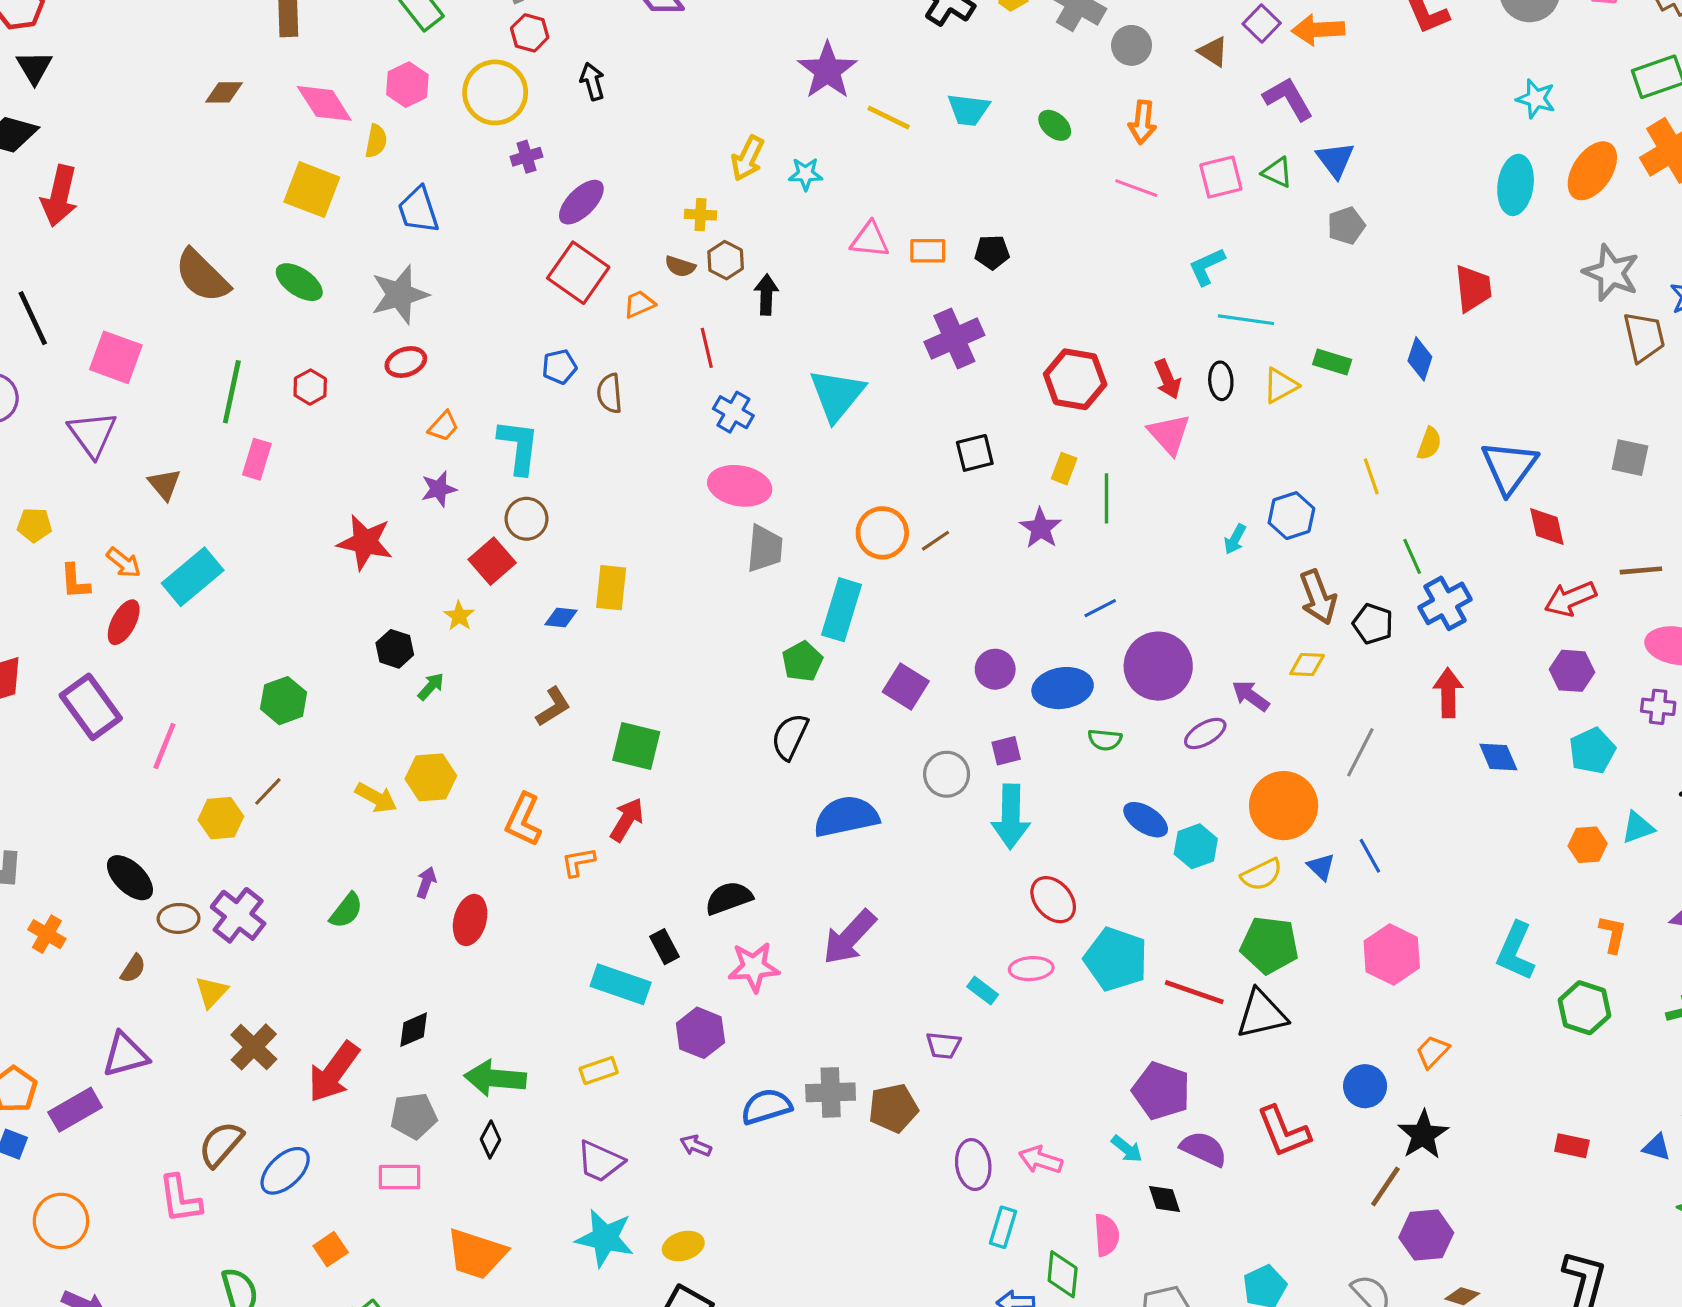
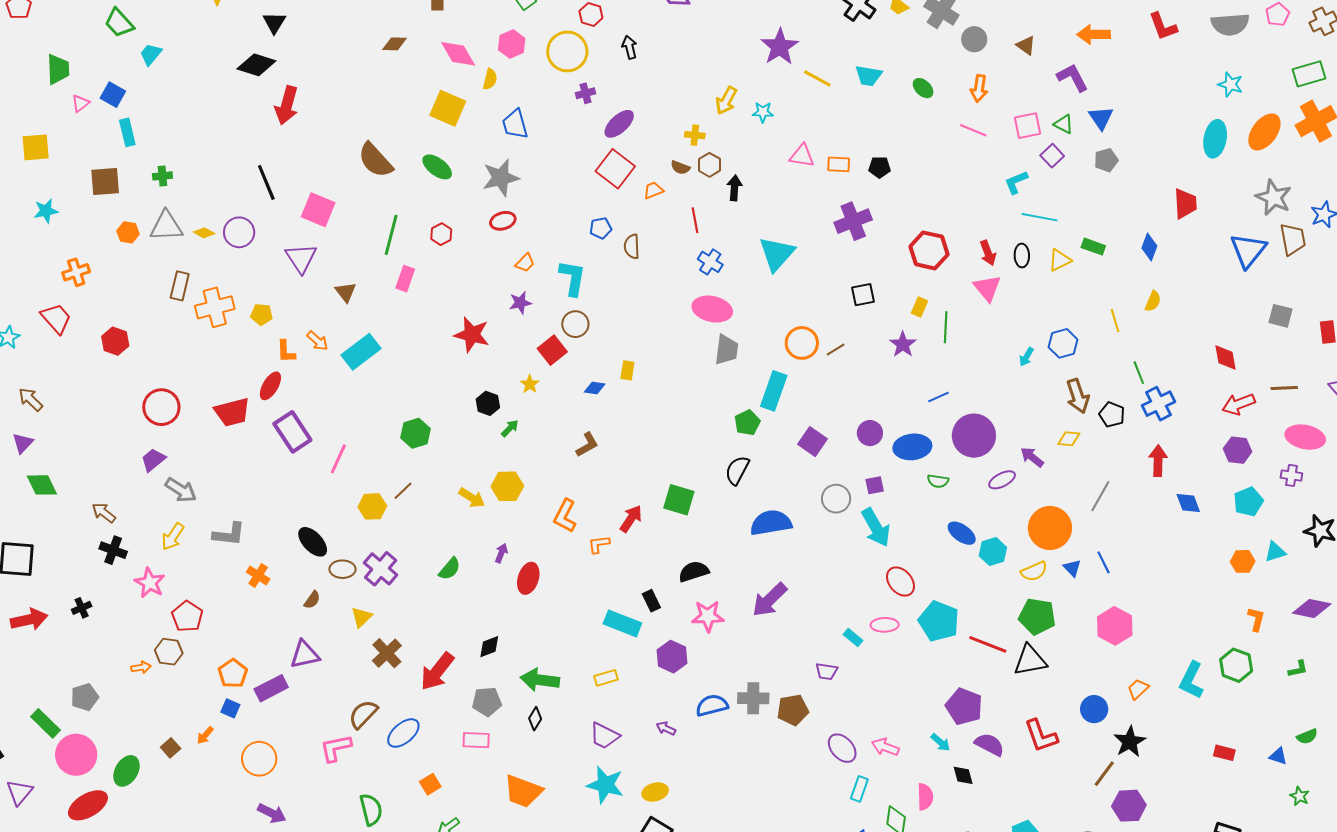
purple square: (1262, 23) -> (1052, 156), moved
blue triangle: (1509, 467) -> (1248, 250), moved
yellow rectangle: (611, 588) -> (627, 370), size x0.7
red ellipse: (124, 622) -> (270, 386), moved
green square: (636, 746) -> (679, 500), moved
cyan arrow: (1011, 817) -> (876, 527), turned -33
cyan L-shape: (1516, 951) -> (1191, 680), moved
purple ellipse: (973, 1165) -> (842, 748), turned -36
pink L-shape: (180, 1199) -> (336, 748), turned 84

